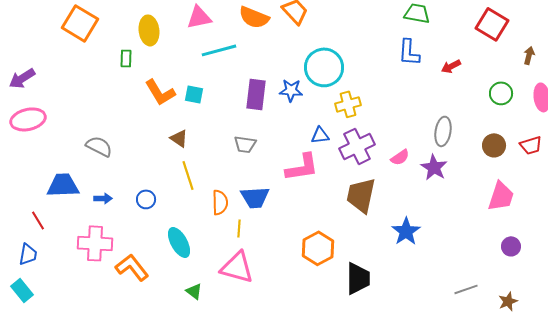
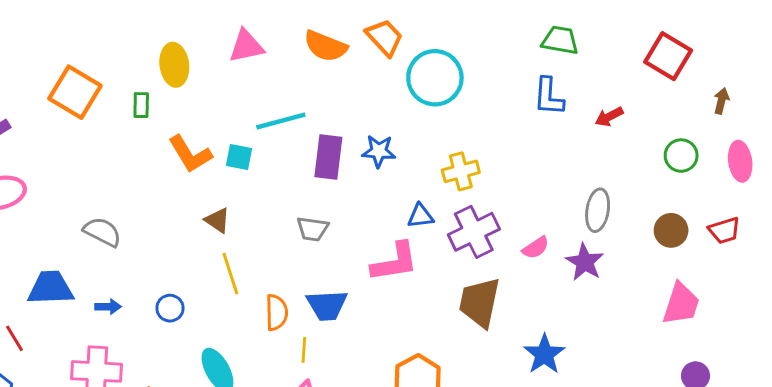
orange square: (80, 23) -> (75, 92), moved
cyan line: (219, 50) -> (281, 121), moved
cyan circle: (324, 67) -> (435, 78), moved

